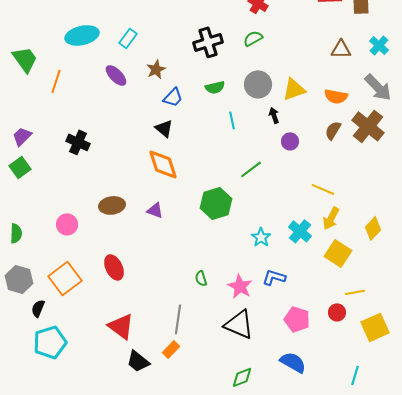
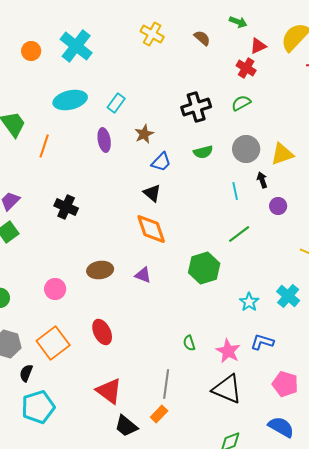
purple ellipse: (116, 75) -> (104, 140), turned 35
cyan line: (232, 120) -> (235, 191), moved

